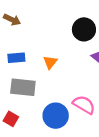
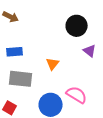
orange triangle: (50, 62) -> (53, 64), moved

